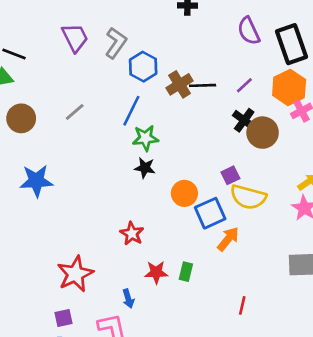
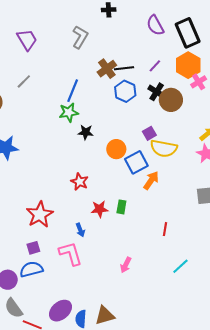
gray L-shape: (116, 43) -> (80, 37), moved
blue hexagon: (143, 67) -> (125, 91), moved
gray line: (75, 112) -> (24, 81), moved
green star: (145, 138) -> (69, 112), moved

